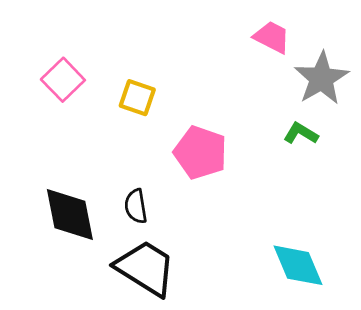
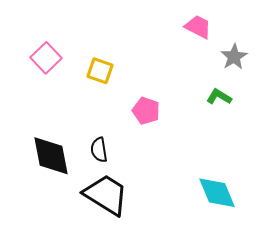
gray star: (321, 78) -> (234, 57), size x0.7
pink pentagon: (200, 153) -> (146, 111), size x0.7

